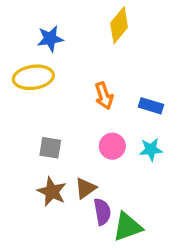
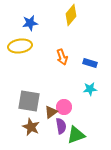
pink circle: (112, 146) -> (64, 107), moved
gray square: (50, 148) -> (29, 101), moved, size x1.6
brown star: (52, 192) -> (31, 127), moved

